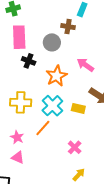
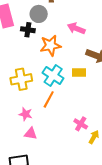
black cross: (29, 61) -> (28, 30), moved
orange star: (57, 76) -> (51, 46), turned 30
pink cross: (75, 147) -> (81, 124), moved

